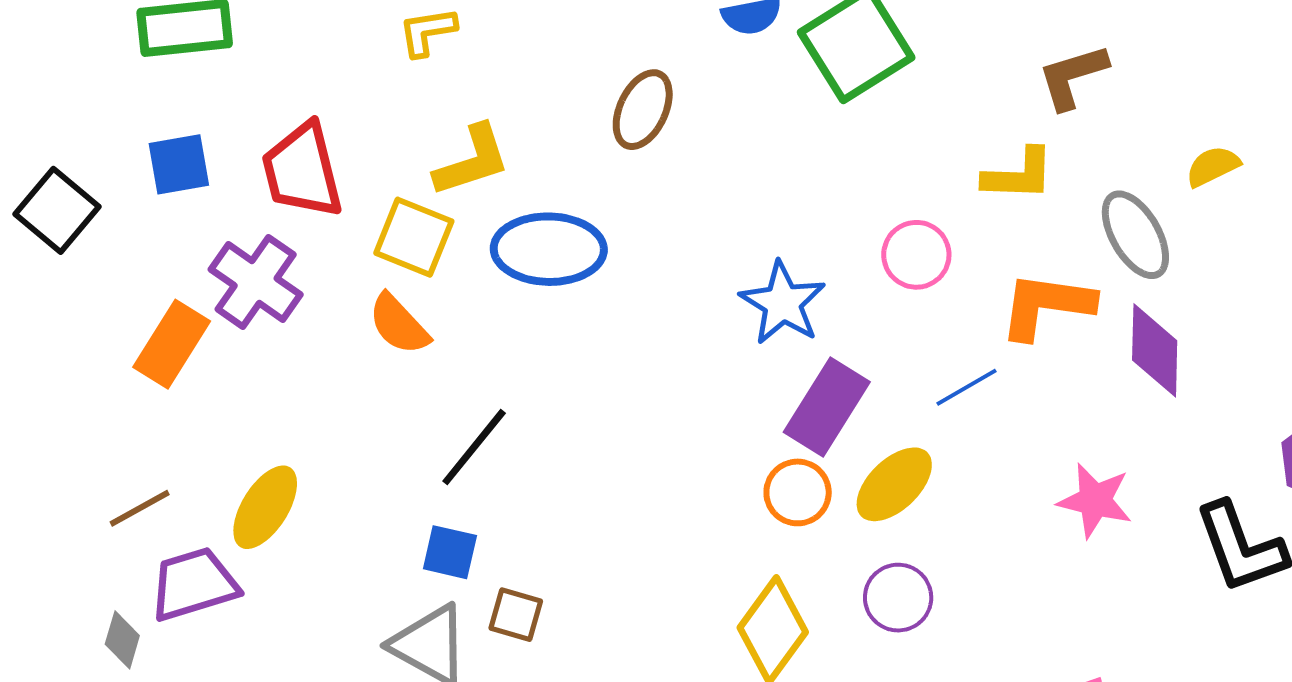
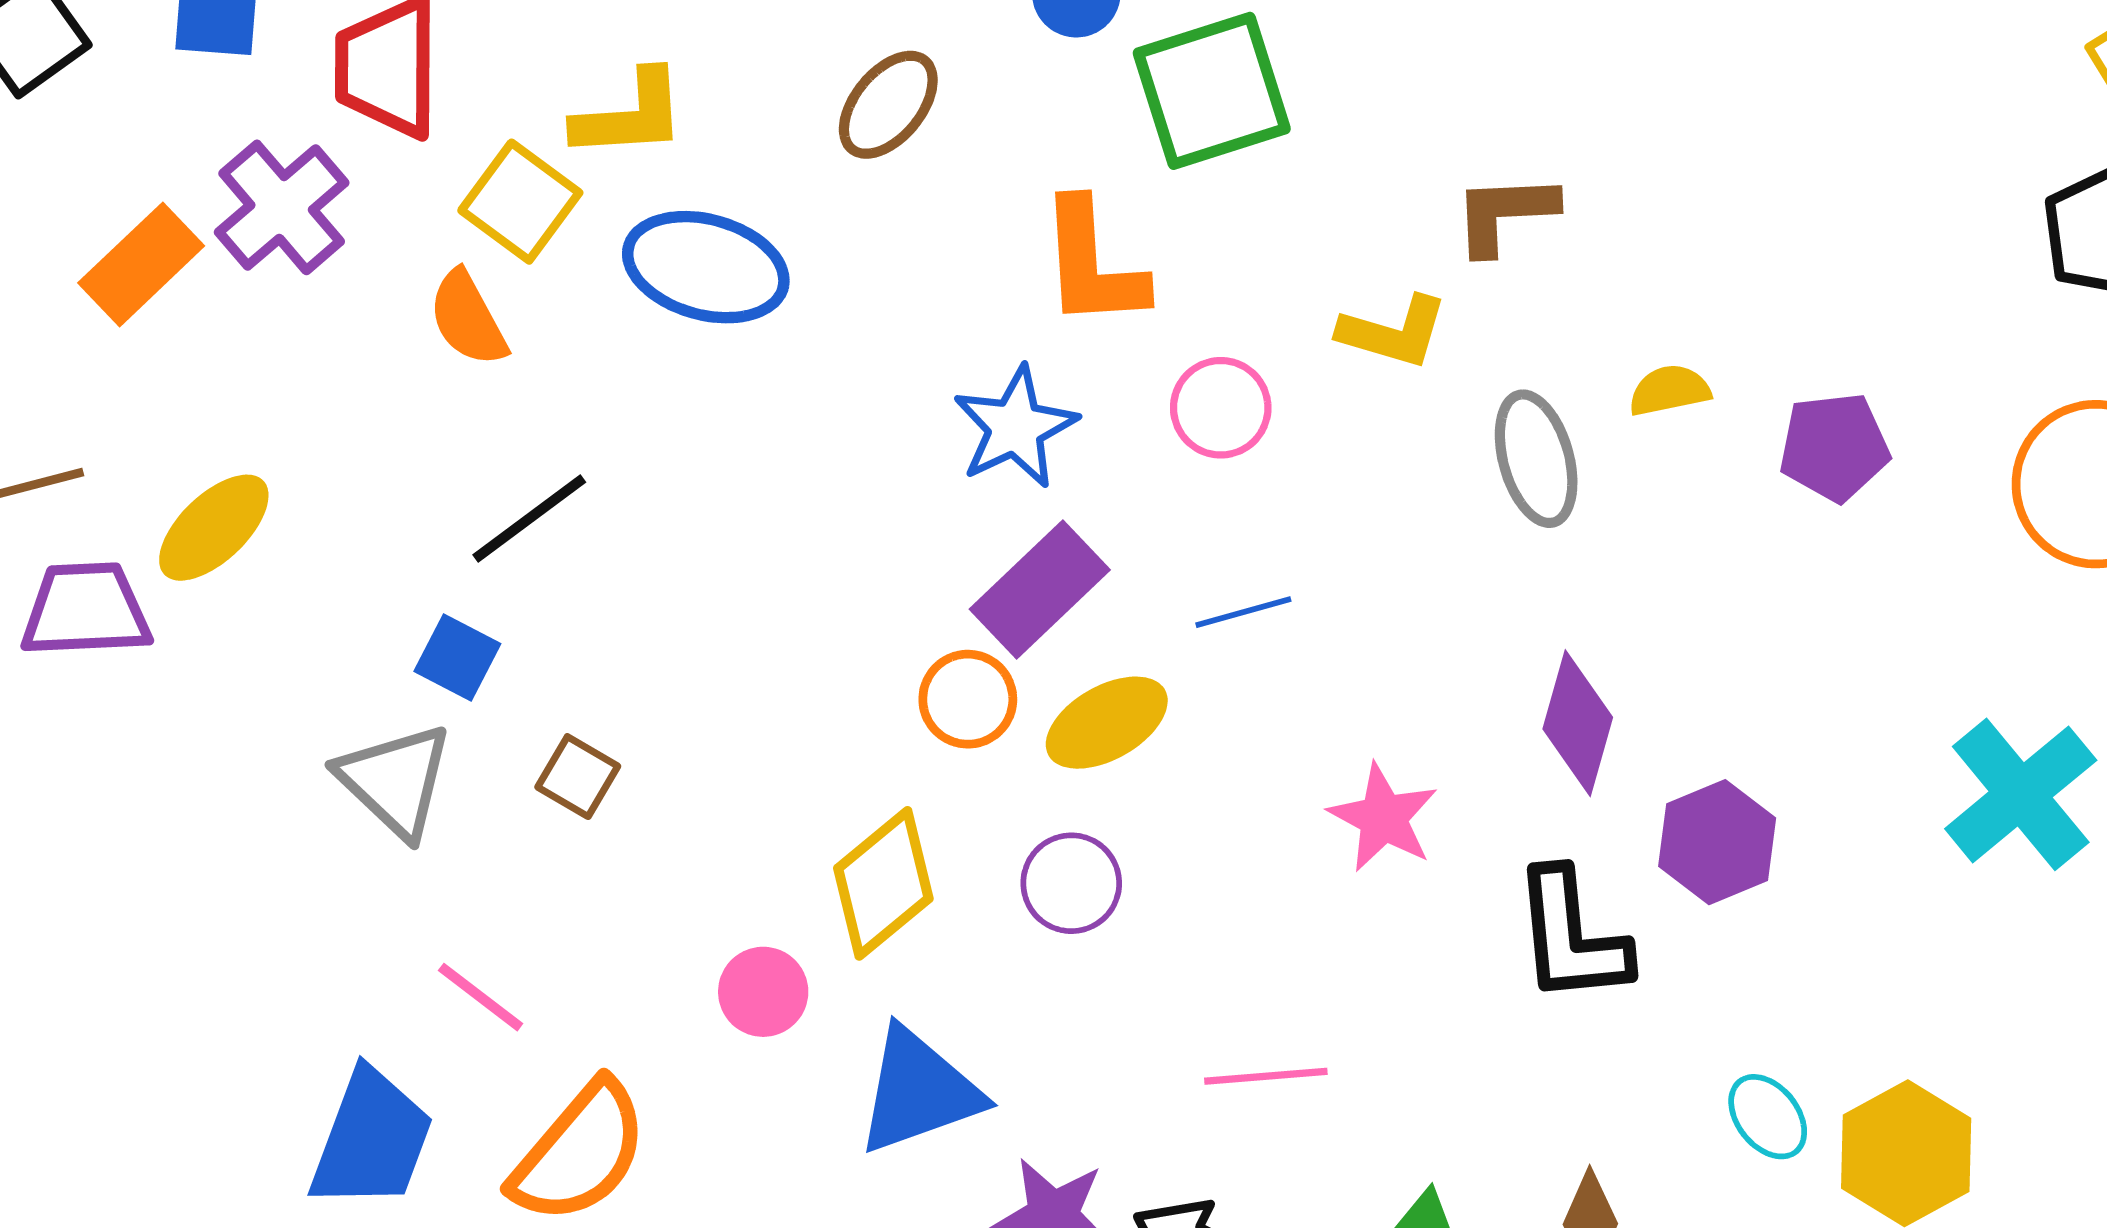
orange L-shape: (1046, 305) -> (1092, 264), moved, turned -116
purple diamond: (1155, 350) -> (1578, 723), moved
brown square: (516, 615) -> (578, 777), moved

